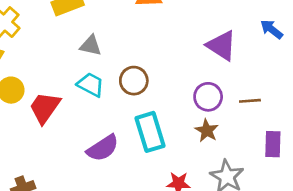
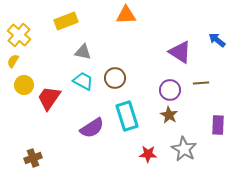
brown line: (250, 101) -> (201, 83), moved

